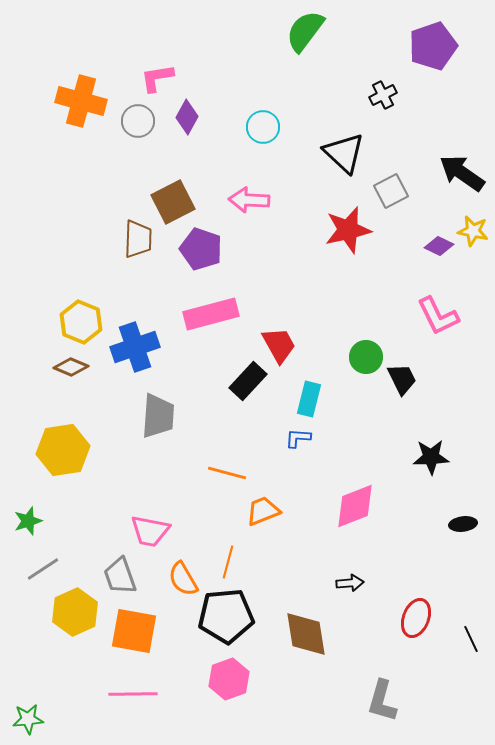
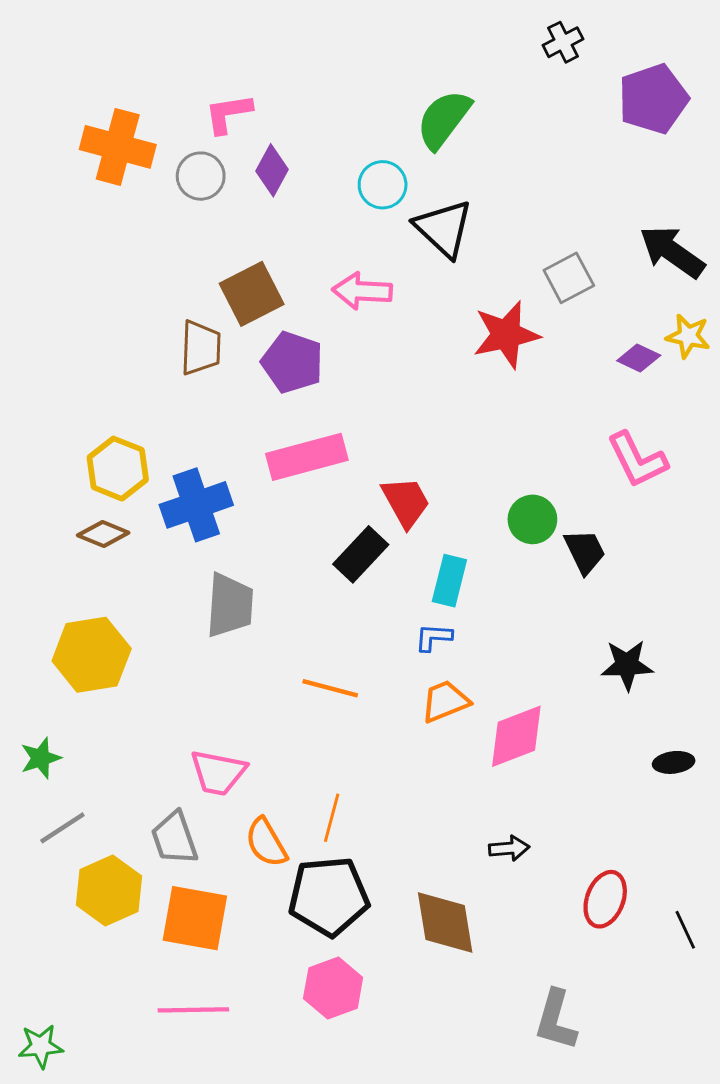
green semicircle: (305, 31) -> (444, 119), moved
purple pentagon: (433, 46) -> (653, 99), moved
black cross: (383, 95) -> (563, 42), moved
black triangle: (344, 153) -> (444, 228), moved
orange trapezoid: (263, 511) -> (445, 701), moved

